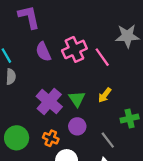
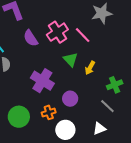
green triangle: (77, 99) -> (71, 60), moved
orange cross: (51, 138) -> (49, 112), turned -32
gray line: (108, 140) -> (107, 106), moved

